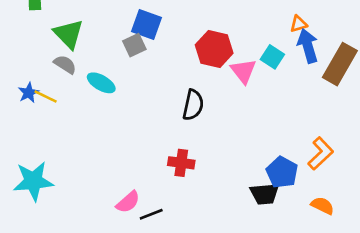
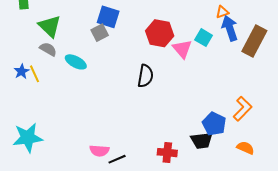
yellow line: (46, 96) -> (34, 74), turned 42
red cross: (181, 163) -> (167, 153), moved
pink semicircle: (128, 202) -> (99, 151), turned 48

